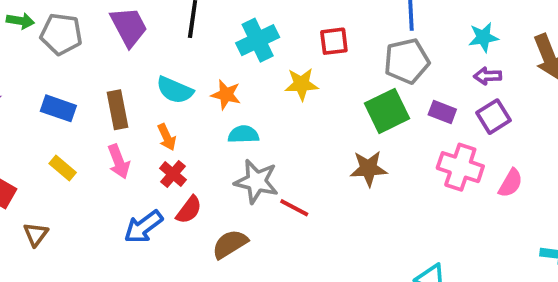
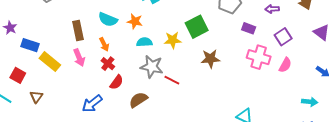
yellow star: (301, 84) -> (173, 40), moved
blue rectangle: (58, 108) -> (30, 45), moved
green square: (387, 111) -> (197, 27), moved
purple square: (494, 117) -> (283, 37), moved
yellow rectangle: (63, 168) -> (50, 62), size x1.5
blue arrow: (143, 227) -> (92, 104), moved

